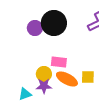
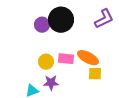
yellow circle: (44, 74) -> (46, 62), moved
orange ellipse: (67, 79) -> (88, 58), moved

